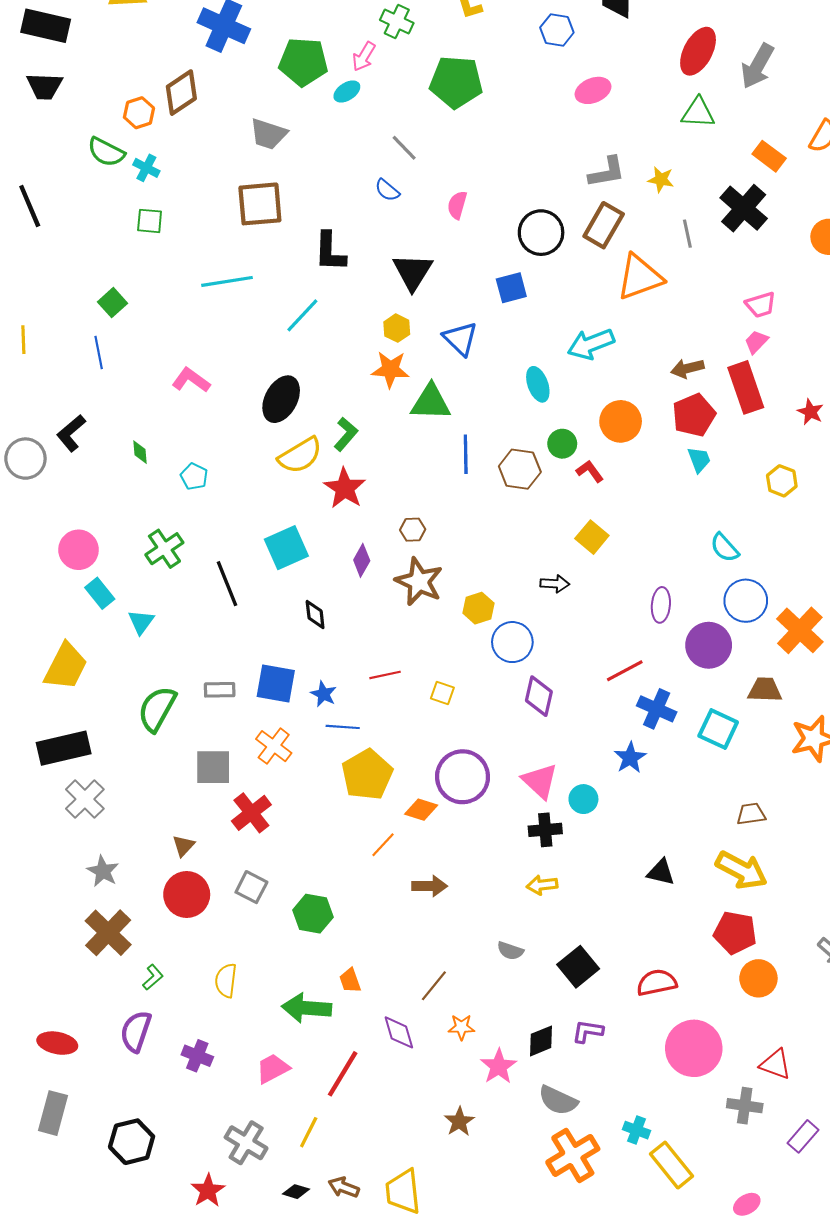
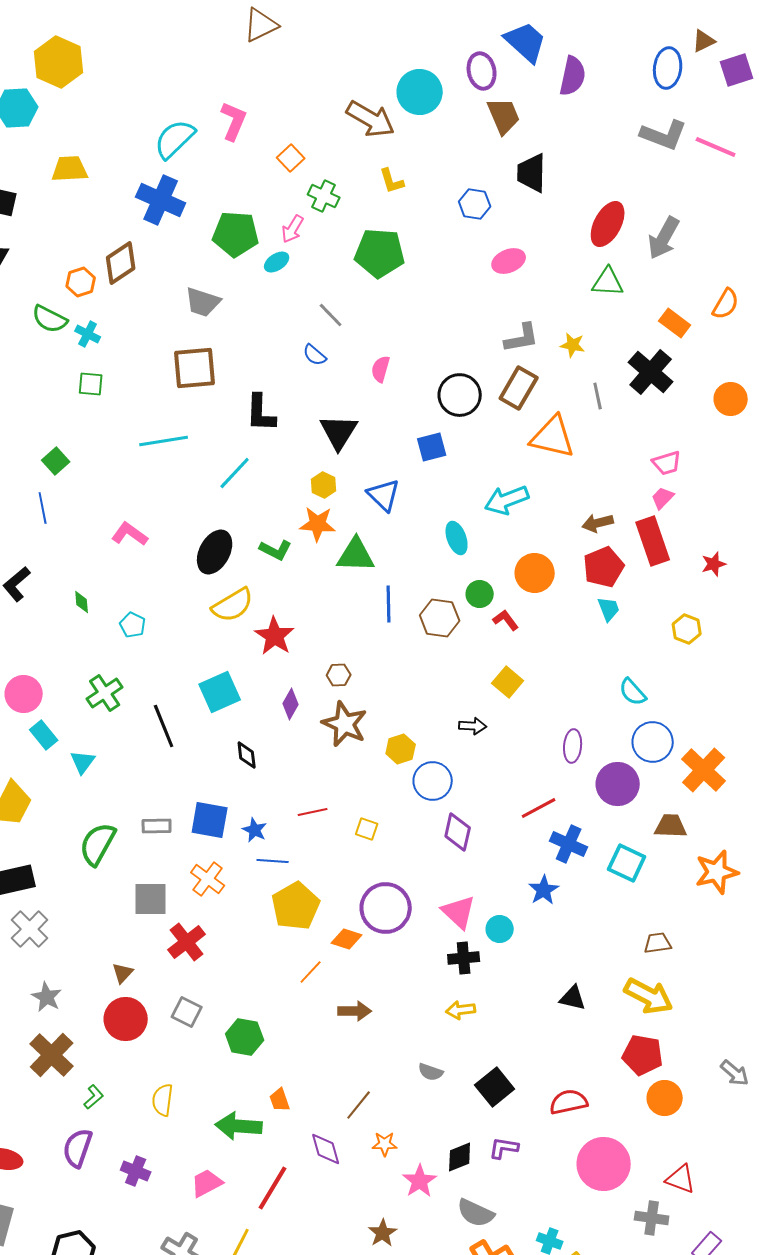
orange triangle: (640, 277) -> (553, 437), turned 33
red star: (810, 412) -> (714, 564), turned 30
green L-shape: (346, 434) -> (276, 550), moved, turned 76

